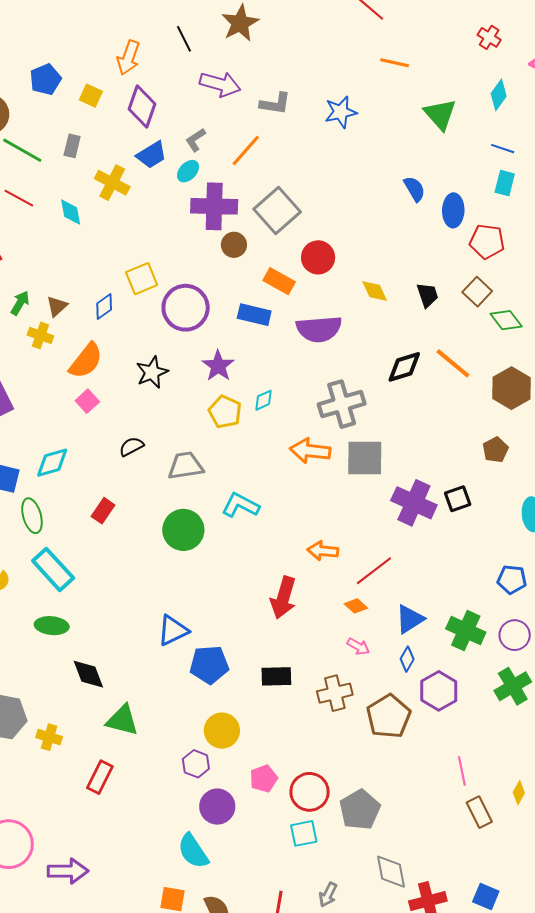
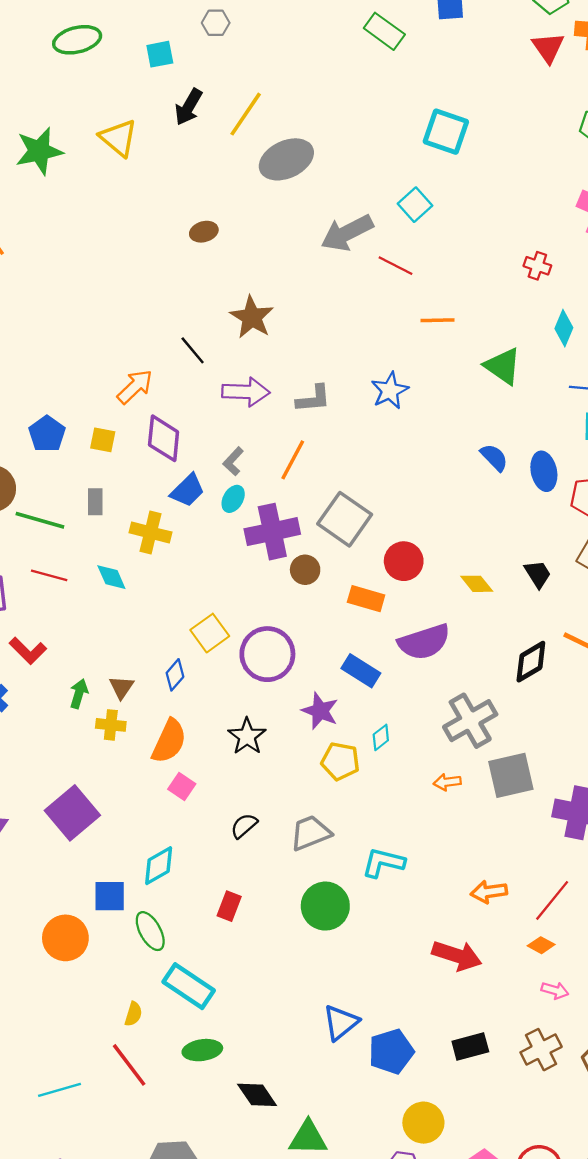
orange arrow: (128, 58) -> (135, 387), turned -140
blue rectangle: (254, 315) -> (361, 671), moved, turned 32
orange arrow: (310, 451) -> (447, 782), size x0.6
red arrow: (283, 598) -> (457, 956), turned -75

